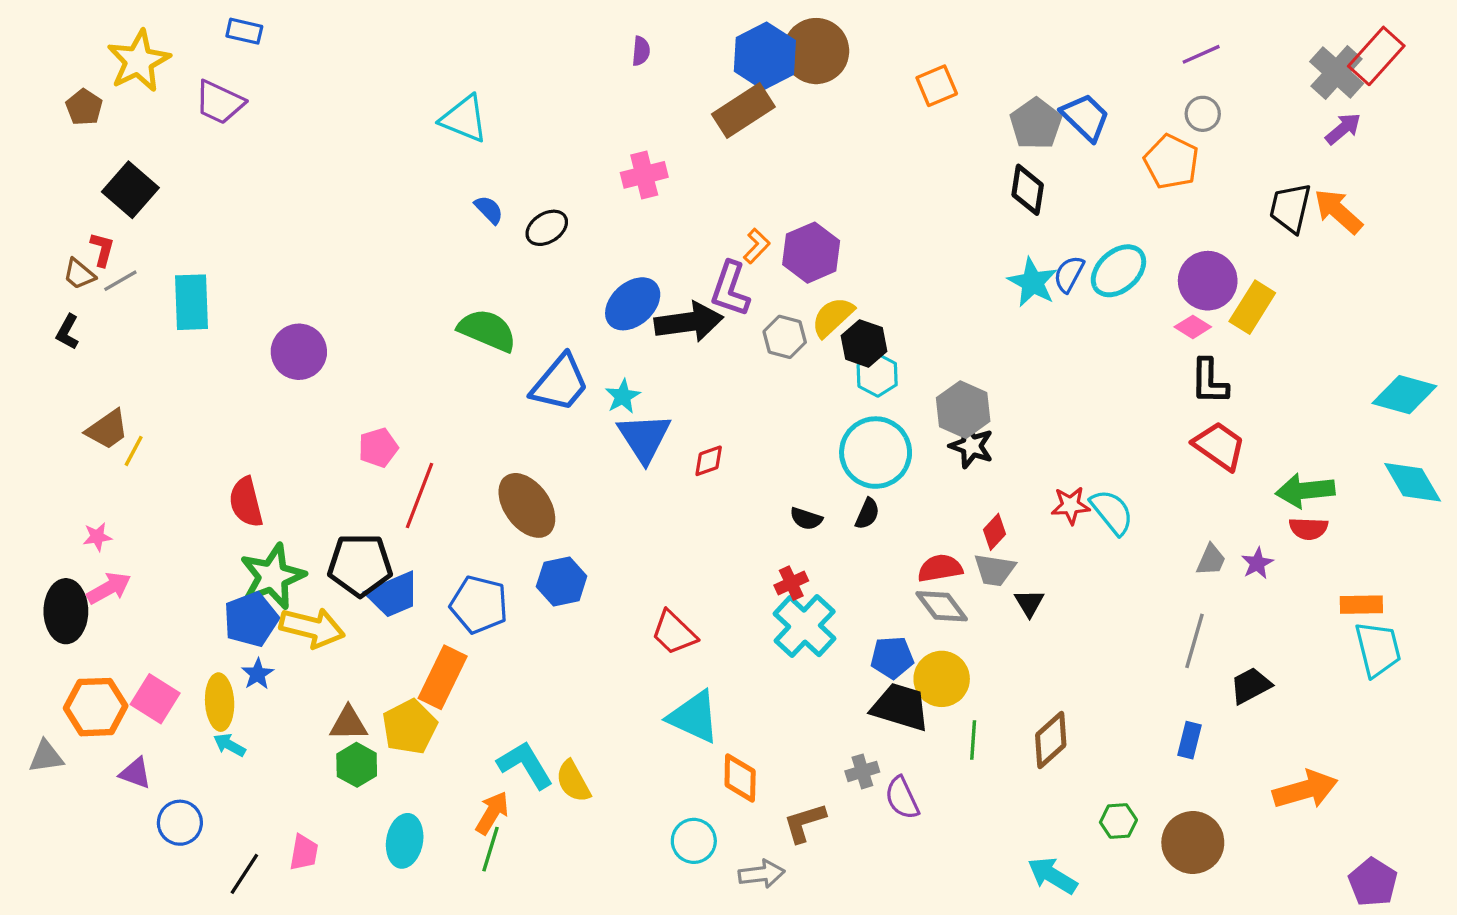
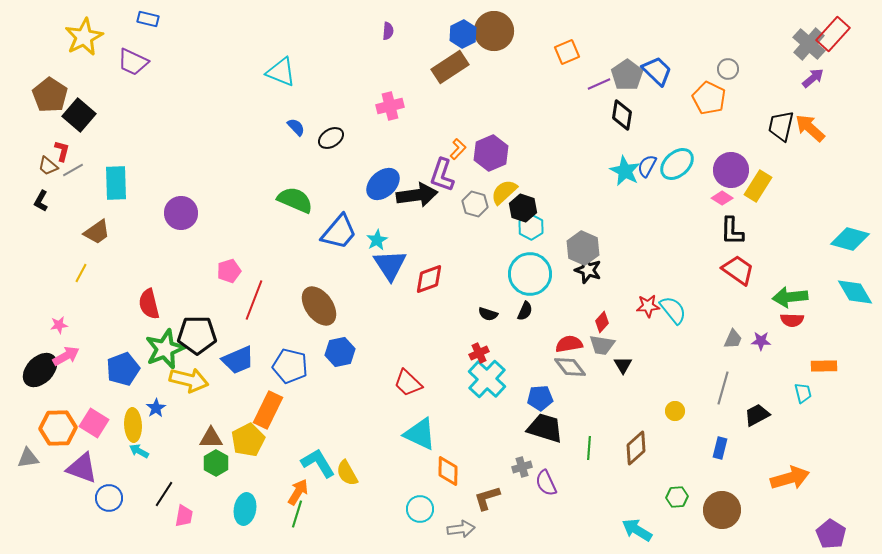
purple line: (1201, 54) -> (599, 84), moved
blue hexagon: (765, 56) -> (463, 34), size x0.7
brown pentagon: (84, 107) -> (50, 95), moved, size x1.6
brown trapezoid: (107, 429) -> (97, 232), moved
red diamond: (709, 461) -> (429, 279), size x1.5
purple star: (1257, 563) -> (761, 341), turned 30
black pentagon: (360, 565) -> (197, 335), moved
black ellipse: (66, 611) -> (40, 370), turned 45
blue pentagon: (251, 619) -> (123, 369), moved
cyan trapezoid: (1378, 649) -> (803, 393), moved, size x0.6
yellow circle: (942, 679) -> (675, 411), moved, size x0.6
purple triangle: (135, 773) -> (82, 468), size x1.6
black line: (244, 874) -> (164, 494), moved

